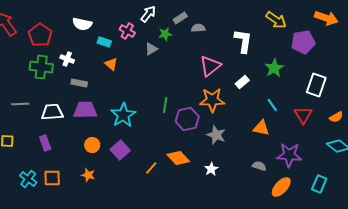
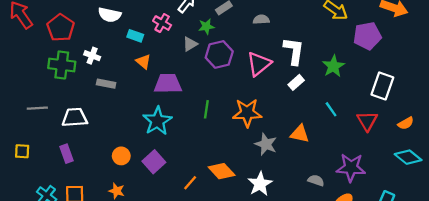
gray semicircle: (198, 28) -> (261, 20), moved
white L-shape: (243, 41) -> (294, 51), moved
orange star: (212, 100) -> (247, 113), moved
purple trapezoid: (85, 110) -> (168, 84), moved
purple hexagon: (187, 119) -> (219, 54), moved
orange triangle: (261, 128) -> (300, 134), moved
white star: (211, 169) -> (260, 184), size x1.5

